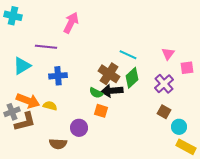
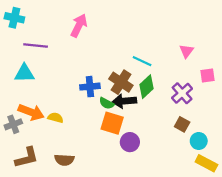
purple line: (46, 47) -> (36, 46), moved
pink triangle: (168, 54) -> (186, 51), moved
cyan triangle: (22, 66) -> (24, 73), turned 30
blue cross: (58, 76) -> (90, 87), moved
orange square: (101, 111) -> (112, 123), size x1.5
brown L-shape: (25, 122) -> (27, 158), moved
purple circle: (79, 128) -> (130, 142), moved

